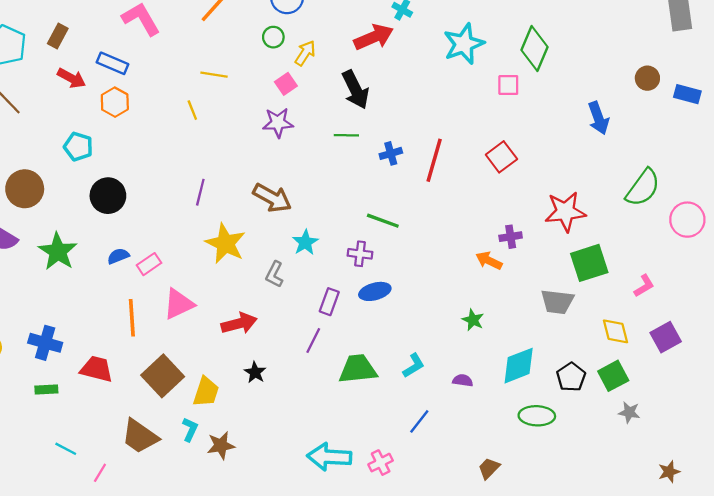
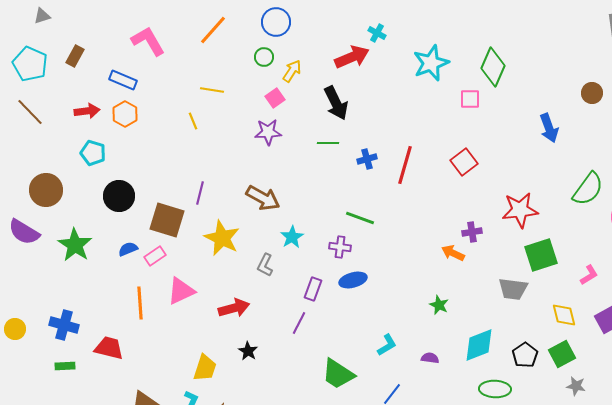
red arrow: (71, 78) -> (87, 111), moved, turned -35
green trapezoid: (358, 369) -> (338, 374), moved, turned -141
brown square: (163, 376) -> (167, 220), moved, turned -30

